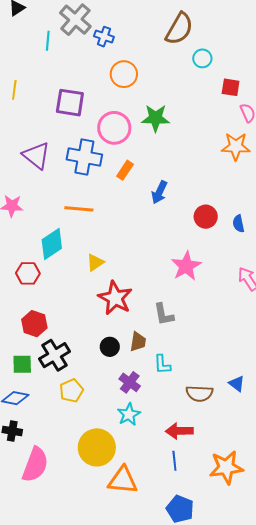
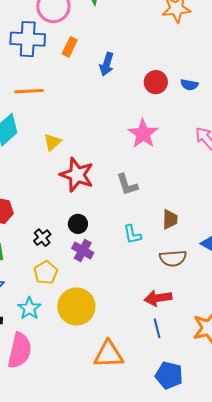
blue semicircle: (238, 224) -> (189, 85), turned -60
brown trapezoid: (138, 342) -> (170, 219), moved
black cross: (54, 355) -> (42, 238), moved, size x0.6
purple cross: (130, 382) -> (83, 251), moved
cyan star: (129, 414) -> (29, 308), moved
yellow circle: (97, 447) -> (76, 306), moved

